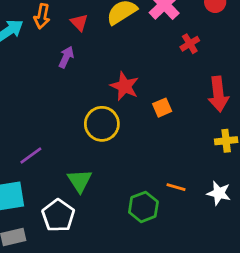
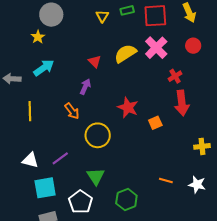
orange arrow: (42, 16) -> (72, 111), moved, turned -48
red arrow: (218, 94) -> (182, 103), moved
yellow circle: (102, 124) -> (98, 135), moved
green hexagon: (143, 207) -> (126, 200), moved

